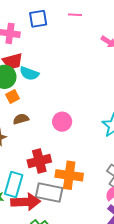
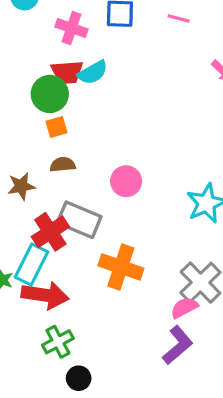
cyan semicircle: (29, 73) -> (93, 73), moved, turned -60
red cross: (39, 161) -> (50, 232), moved, turned -30
gray rectangle: (49, 192) -> (79, 220), moved

